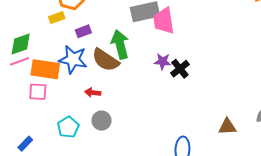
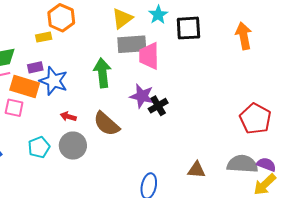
purple rectangle: (83, 31) -> (35, 67), moved
brown semicircle: (105, 60) -> (106, 124), moved
purple star: (163, 62) -> (142, 96), size x1.4
gray circle: (102, 121) -> (73, 146), size x1.4

